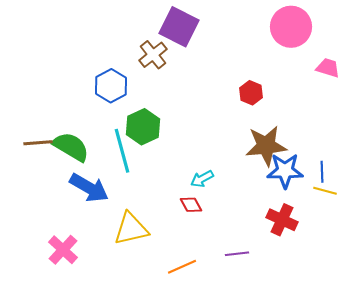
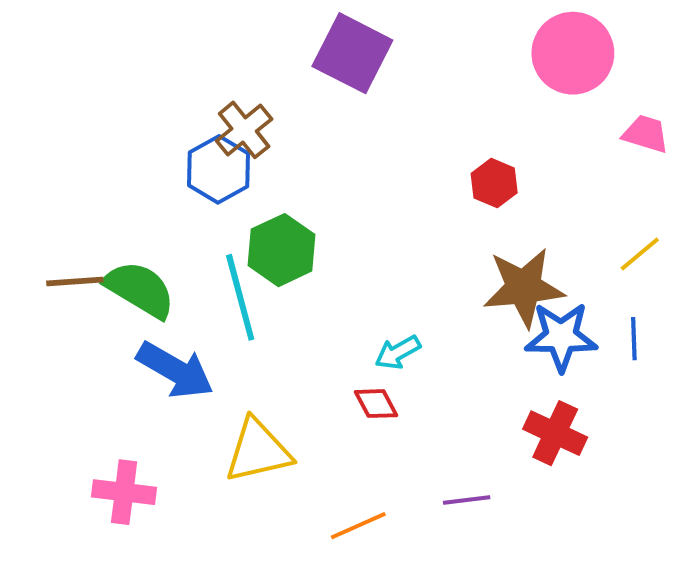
brown cross: (153, 55) -> (244, 130), moved
yellow line: (325, 191) -> (640, 254), moved, turned -55
pink cross: (63, 250) -> (124, 492), turned -36

